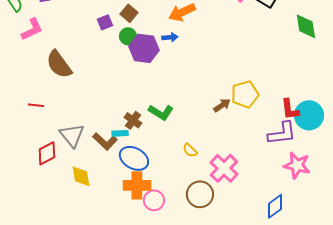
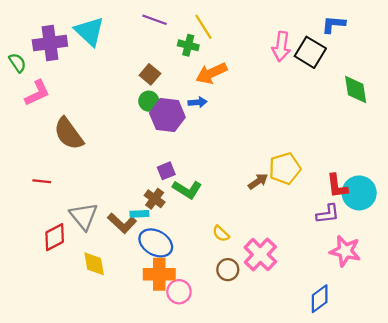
purple square: (105, 22) -> (166, 171), moved
purple L-shape: (282, 133) -> (328, 214), size x0.7
brown circle: (200, 194) -> (228, 270), moved, size x0.7

